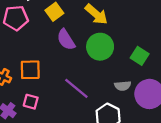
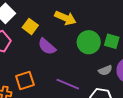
green circle: (100, 47) -> (89, 42), moved

